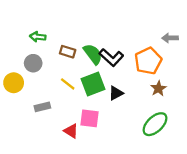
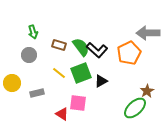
green arrow: (38, 37) -> (33, 32), turned -112
gray arrow: (170, 38) -> (148, 33), size x1.6
yellow circle: (14, 83) -> (12, 83), moved
brown star: (158, 88) -> (147, 91), moved

